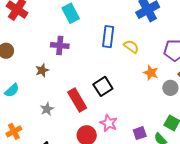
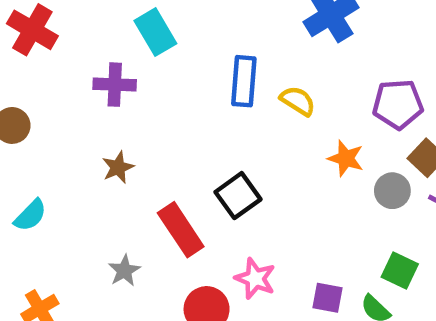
purple cross: (60, 45) -> (115, 85), moved
brown star: (42, 70) -> (118, 167), moved
gray star: (47, 109) -> (124, 271), moved
purple square: (140, 133) -> (328, 298), turned 32

